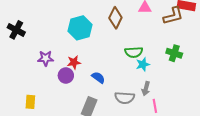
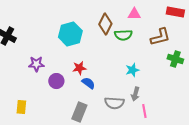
brown L-shape: (173, 16) -> (160, 37), moved
green semicircle: (134, 52) -> (123, 35), moved
green cross: (174, 53) -> (175, 59), moved
red star: (74, 62) -> (79, 68), moved

